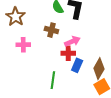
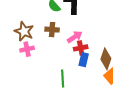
brown star: (16, 17) -> (24, 31), moved
red cross: (68, 53) -> (81, 48), moved

